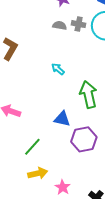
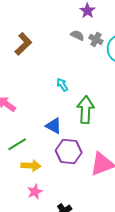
cyan arrow: (58, 69) -> (62, 85), moved
yellow arrow: (38, 173) -> (31, 166), moved

